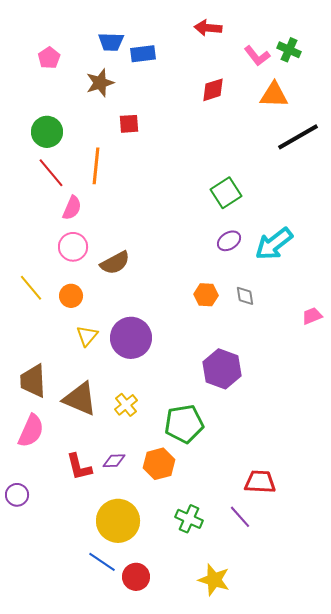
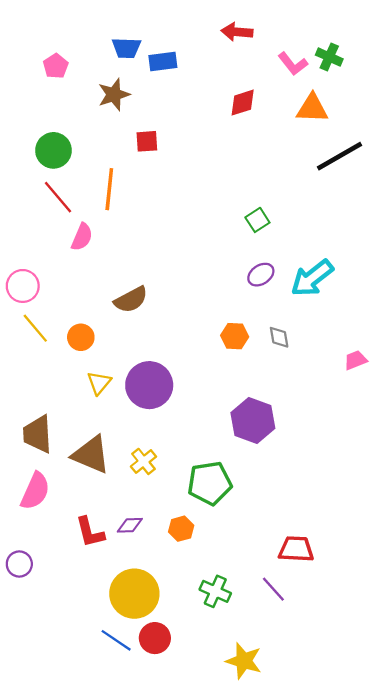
green square: (226, 193) -> (257, 220), size x0.7
pink circle: (73, 247) -> (23, 286), moved
orange hexagon: (159, 464) -> (181, 529), size x0.7
red circle: (136, 577) -> (155, 638), moved

